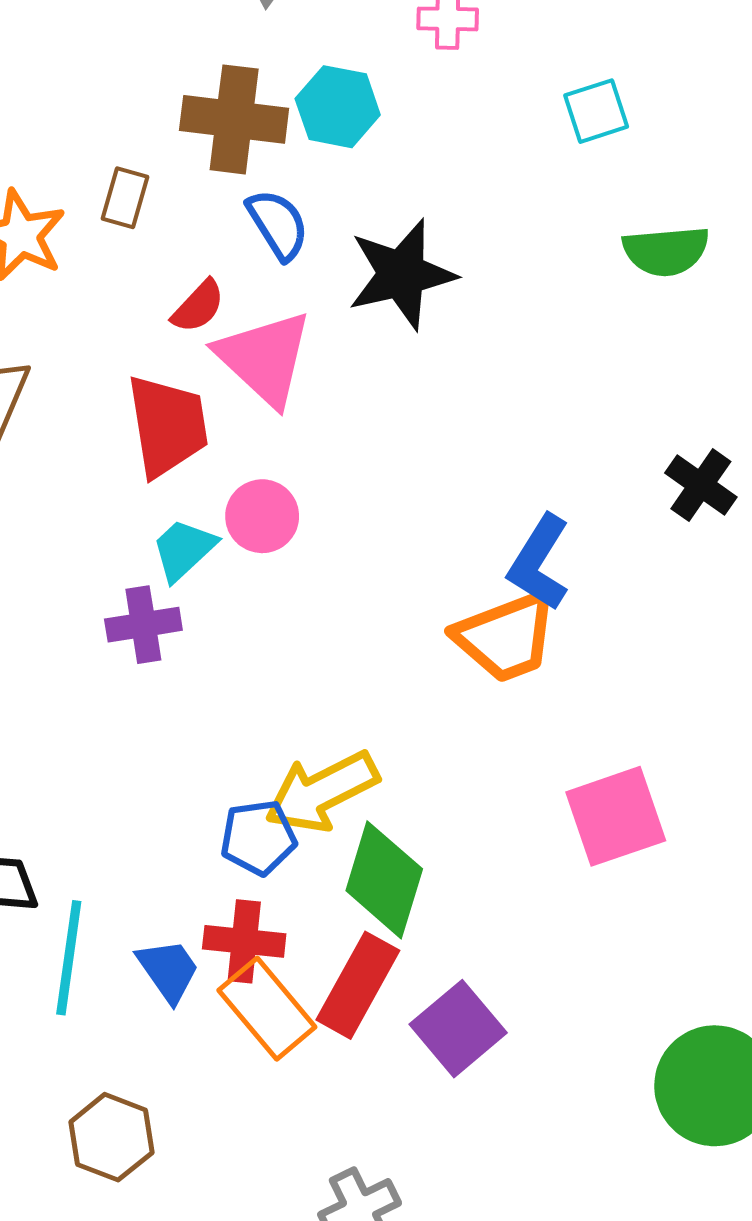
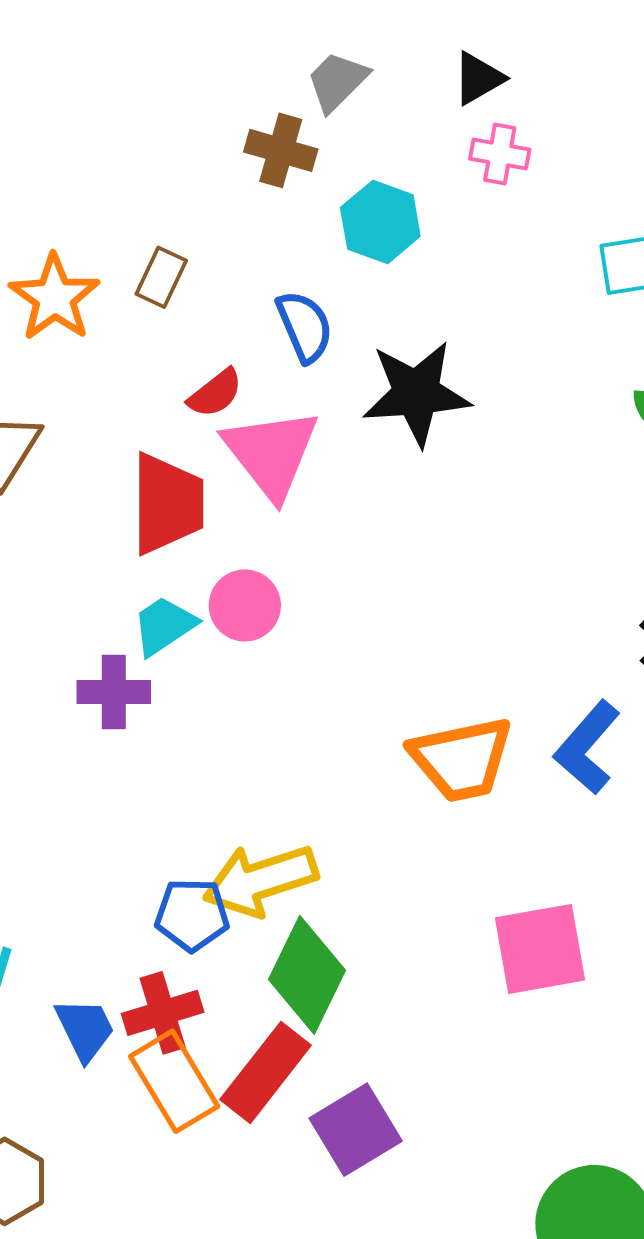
brown cross: (234, 119) -> (281, 150), moved, size x0.7
blue L-shape: (539, 563) -> (587, 747), moved
red cross: (244, 941) -> (163, 1013), turned -32

